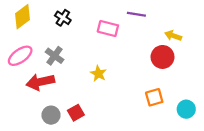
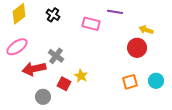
gray cross: (55, 56) -> (56, 56), moved
yellow star: (98, 74) -> (81, 76), moved
cyan circle: (186, 109) -> (156, 81), moved
red square: (76, 113) -> (64, 84), moved, turned -32

